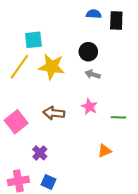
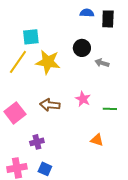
gray arrow: (93, 74) -> (102, 63), moved
orange triangle: (104, 151) -> (97, 140), turned 40
purple cross: (40, 153) -> (37, 142), turned 32

